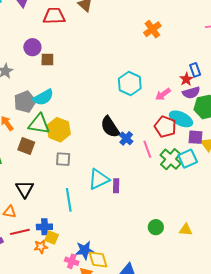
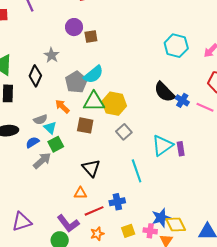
pink line: (147, 149) -> (205, 107), turned -36
gray square: (63, 159) -> (124, 132), turned -35
yellow square: (52, 237) -> (128, 231), moved, turned -32
orange star: (41, 247) -> (97, 234), moved

